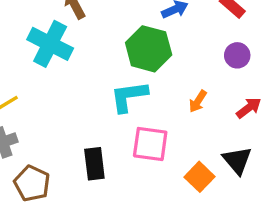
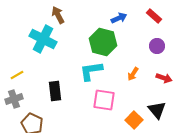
red arrow: (249, 108) -> (164, 78), turned 56
black rectangle: (94, 164) -> (55, 91), moved

